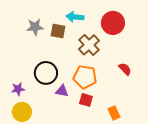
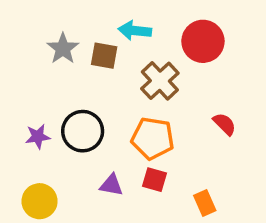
gray star: (35, 27) -> (63, 49), turned -30
purple star: (18, 89) -> (38, 137), moved
purple triangle: (62, 91) -> (111, 185), moved

